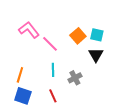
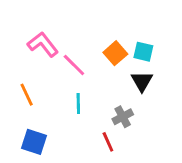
orange line: (20, 75) -> (27, 95), moved, turned -42
gray cross: (75, 78) -> (123, 117), moved
red line: (53, 96) -> (108, 142), moved

